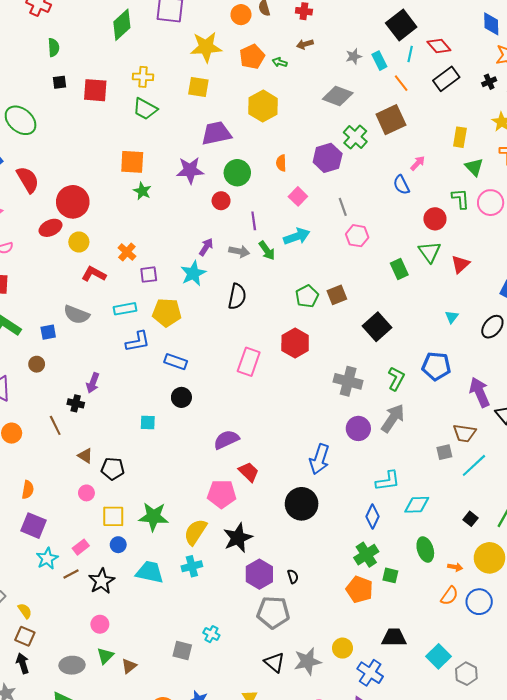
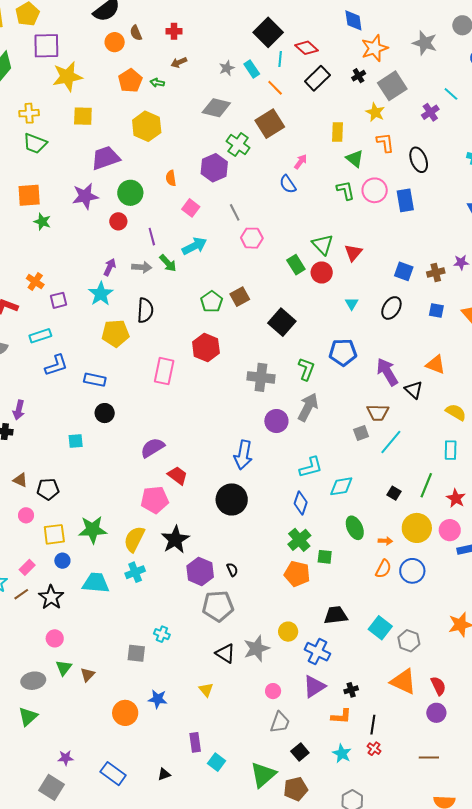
yellow star: (206, 47) -> (67, 77), moved
red circle: (435, 219) -> (322, 272), moved
yellow pentagon: (167, 312) -> (115, 333), moved

